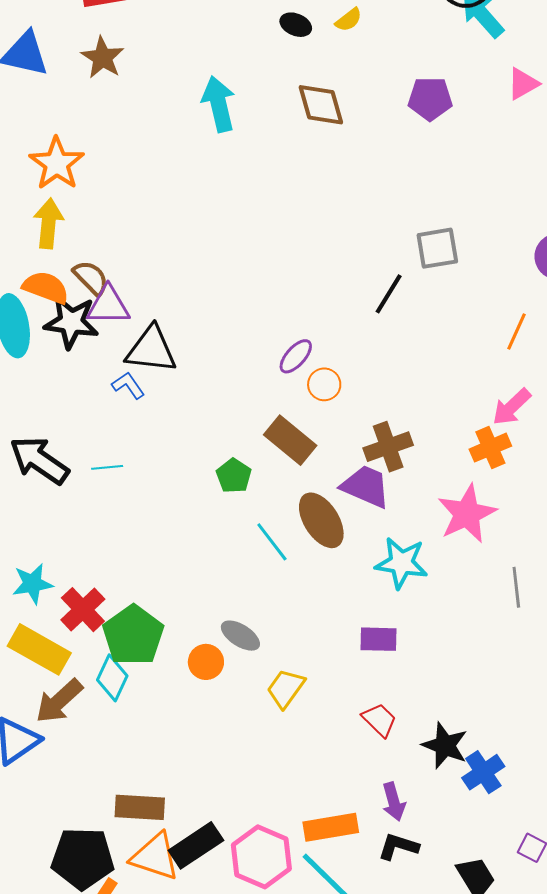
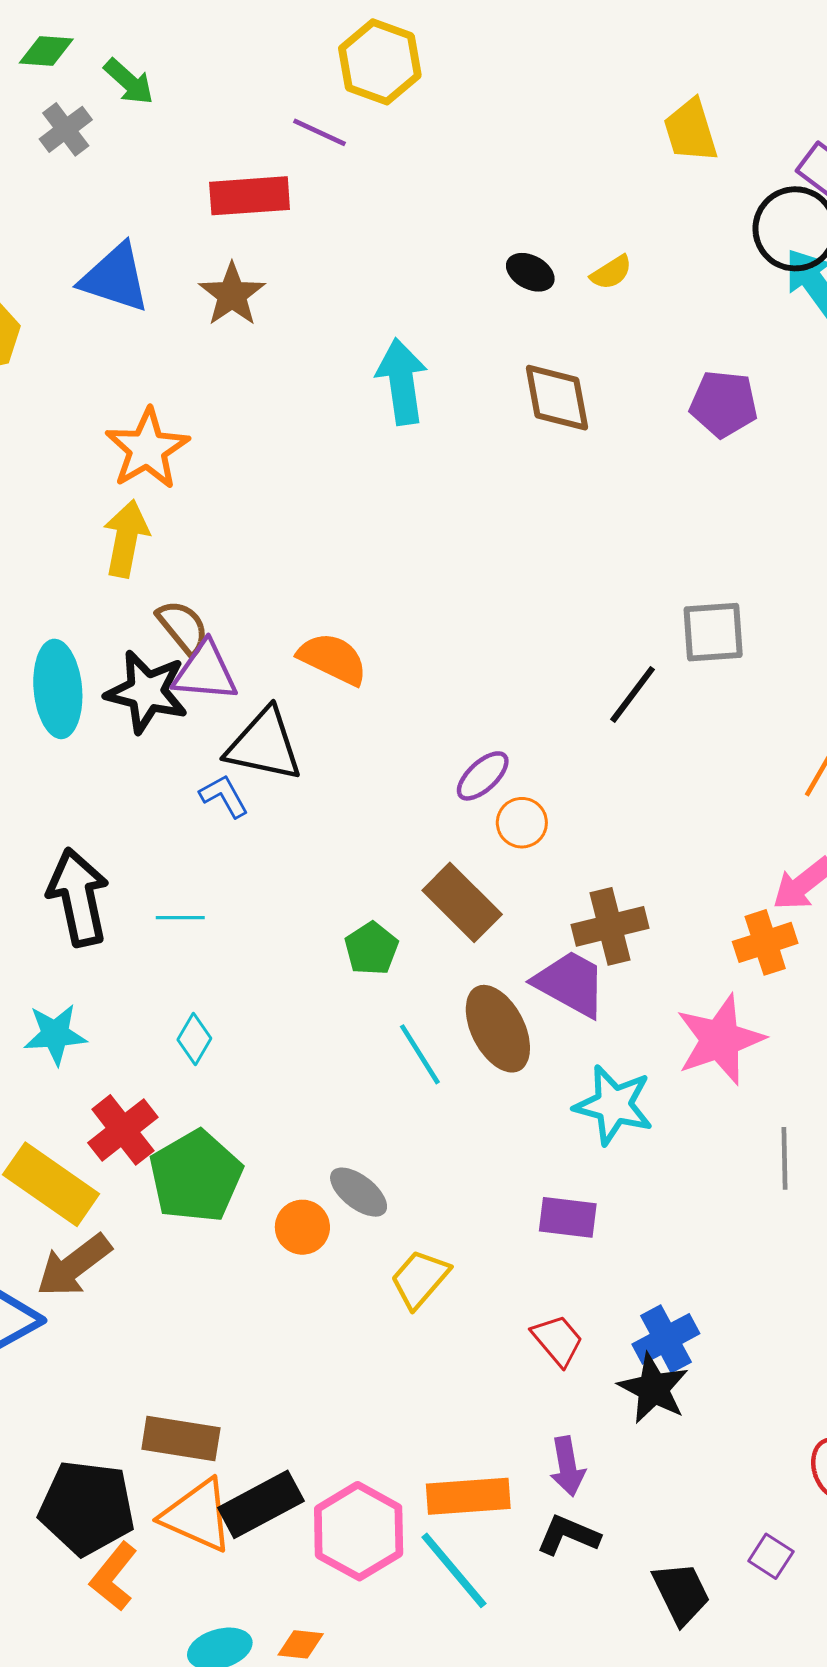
orange semicircle: (46, 287) -> (333, 659), moved
black arrow: (39, 460) -> (78, 897), turned 38
cyan star: (32, 584) -> (55, 1034), moved
cyan diamond: (112, 678) -> (194, 1039), moved, size x0.7
blue cross: (483, 772) -> (666, 1339), moved

